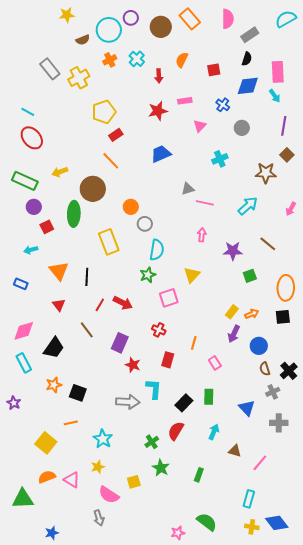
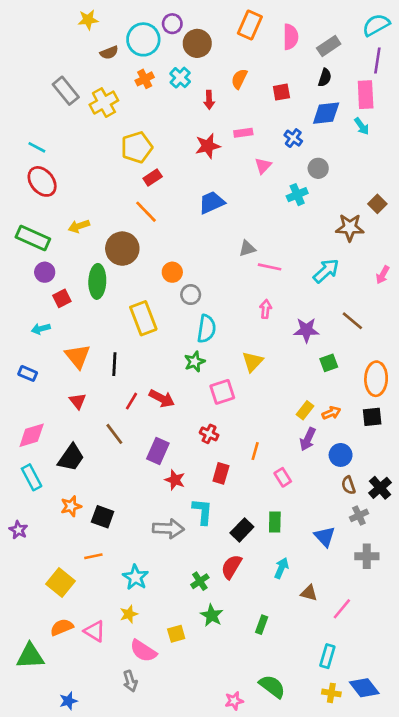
orange rectangle: (190, 19) -> (250, 25), turned 65
pink semicircle: (228, 19) -> (291, 37), moved
brown circle: (161, 27) -> (197, 43), moved
purple line: (284, 126) -> (377, 60), moved
cyan cross: (220, 159) -> (297, 195), moved

